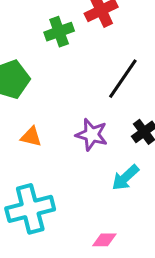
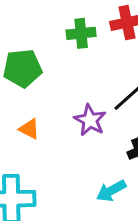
purple star: (92, 135) -> (90, 120), moved

